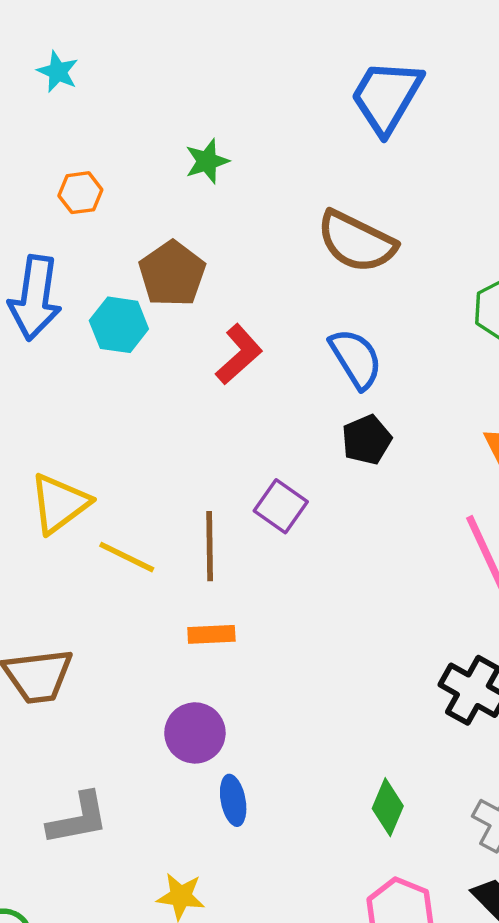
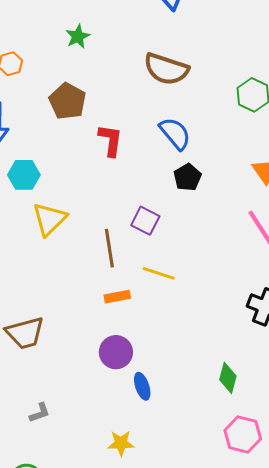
cyan hexagon: (119, 325) -> (24, 175), moved
red L-shape: (239, 354) -> (110, 140), turned -32
yellow triangle: (59, 503) -> (49, 219), moved
yellow line: (127, 557) -> (159, 273), moved
gray L-shape: (78, 819) -> (40, 413), moved, size x0.6

